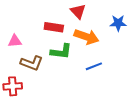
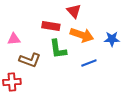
blue star: (118, 23) -> (112, 39), moved
green L-shape: (61, 52) -> (58, 49), turned 75

